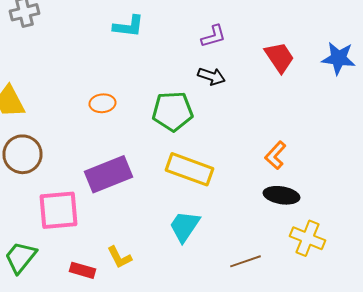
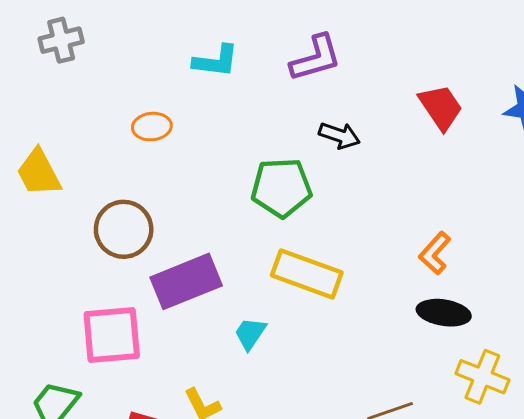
purple L-shape: (214, 36) -> (316, 58), moved, size x1.4
orange ellipse: (102, 103) -> (152, 127), moved
brown circle: (22, 154) -> (124, 229), moved
cyan trapezoid: (184, 226) -> (250, 334), moved, size x0.7

